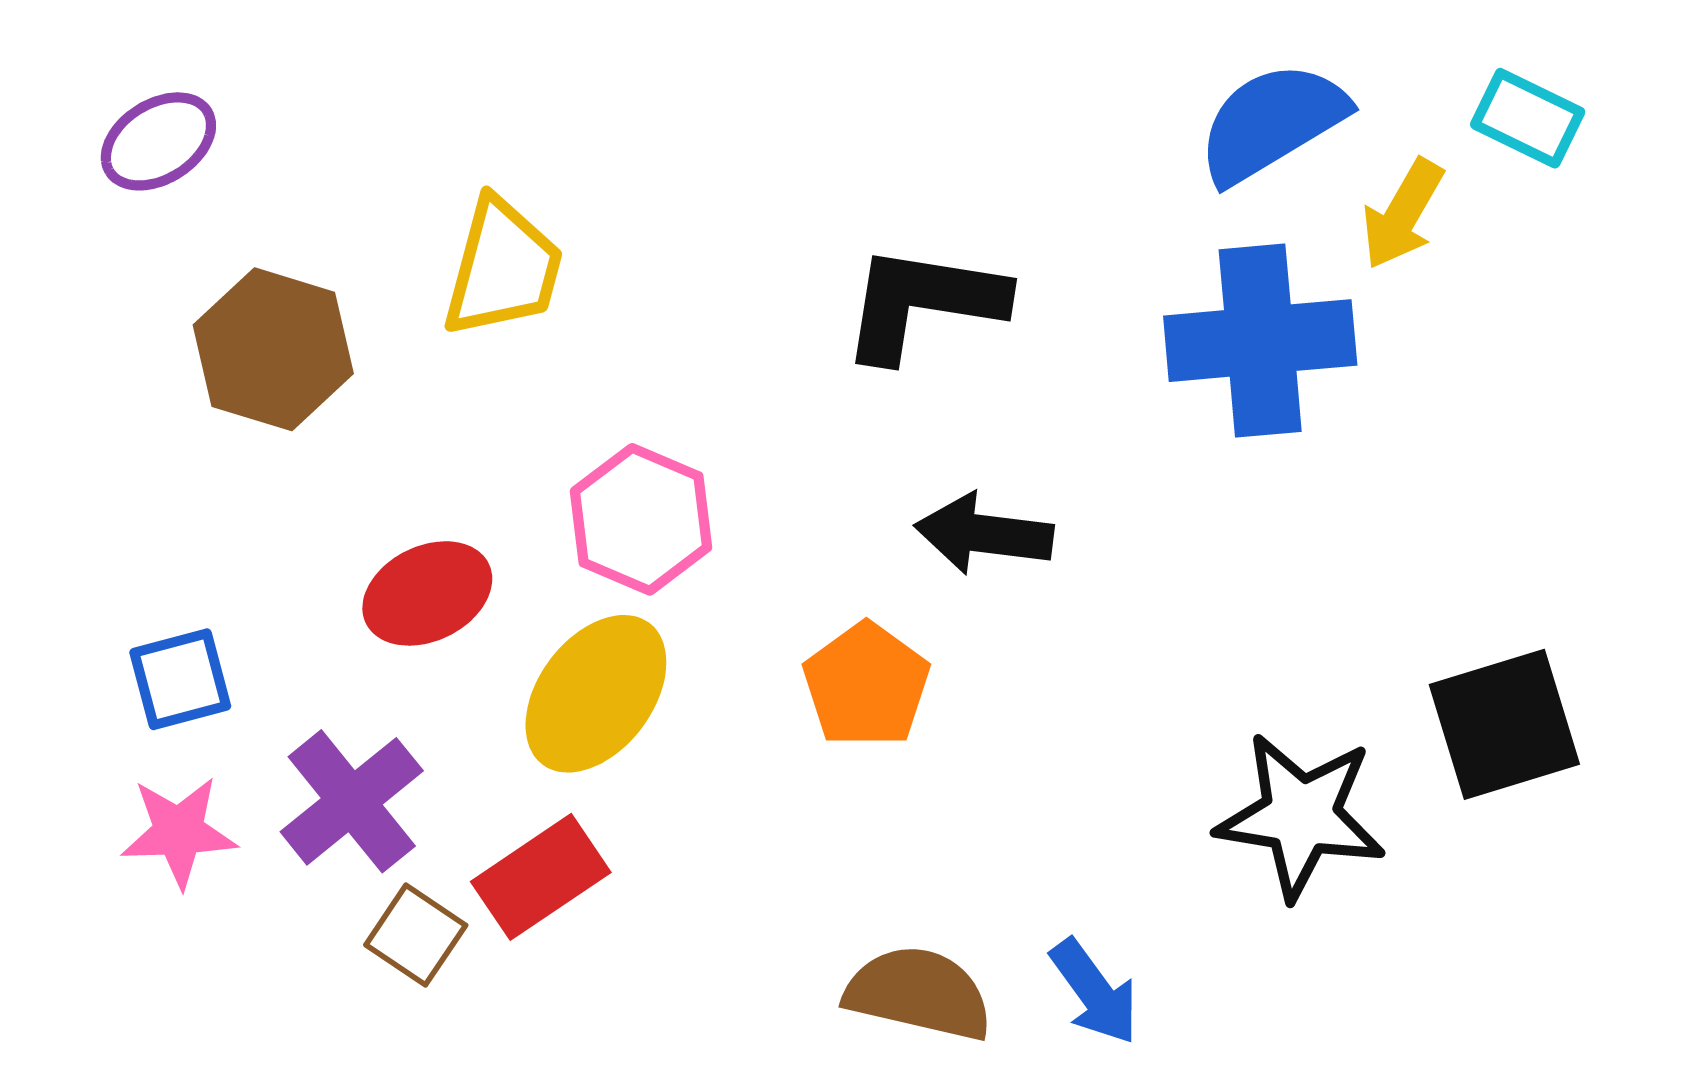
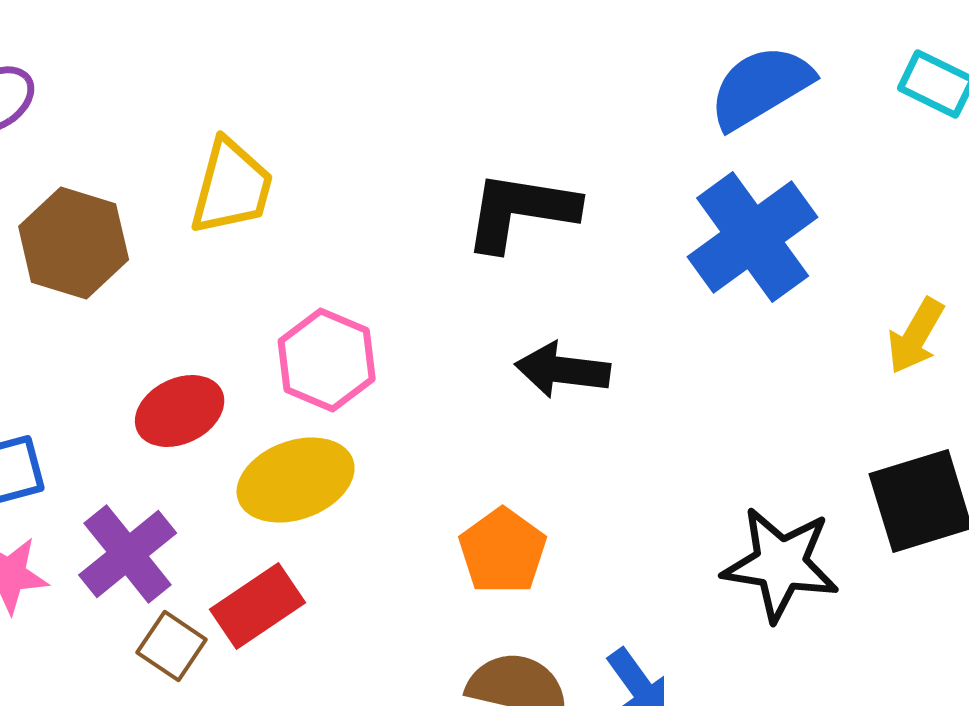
yellow arrow: (1403, 214) -> (916, 336), moved
blue cross: (1260, 341) -> (753, 237), turned -31
orange pentagon: (866, 685) -> (503, 551), moved
yellow ellipse: (596, 694) -> (296, 480), turned 33

